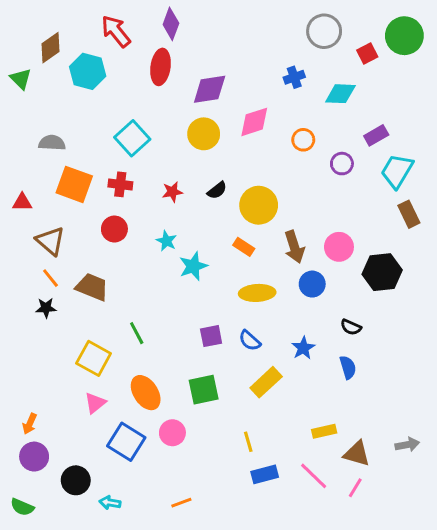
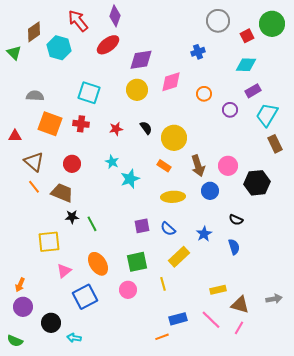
red ellipse: (161, 67) -> (108, 45), turned 45
cyan diamond: (340, 94) -> (246, 65), moved
cyan square: (132, 138) -> (89, 93), turned -30
black semicircle: (217, 190) -> (146, 128), turned -88
red circle: (114, 229) -> (72, 164), moved
black star: (46, 308) -> (72, 217), moved
yellow square: (94, 358) -> (49, 242), moved, turned -35
pink circle: (172, 433) -> (128, 290), moved
blue square: (126, 442) -> (85, 297), turned 30
yellow line: (248, 442) -> (163, 284), moved
orange line: (181, 503) -> (162, 337), moved

